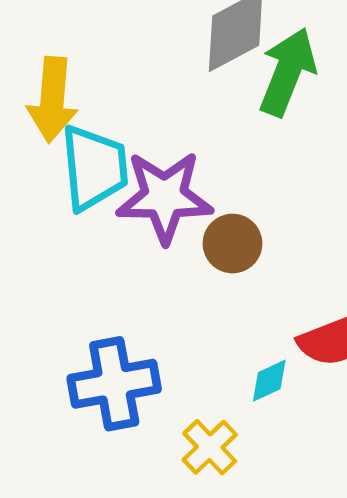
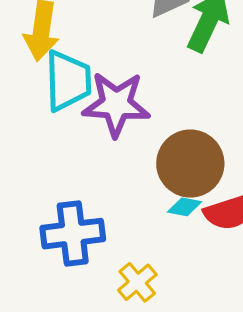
brown circle: (232, 244) -> (190, 164), moved, size x1.6
cyan diamond: (269, 381) -> (185, 207), moved, turned 32

